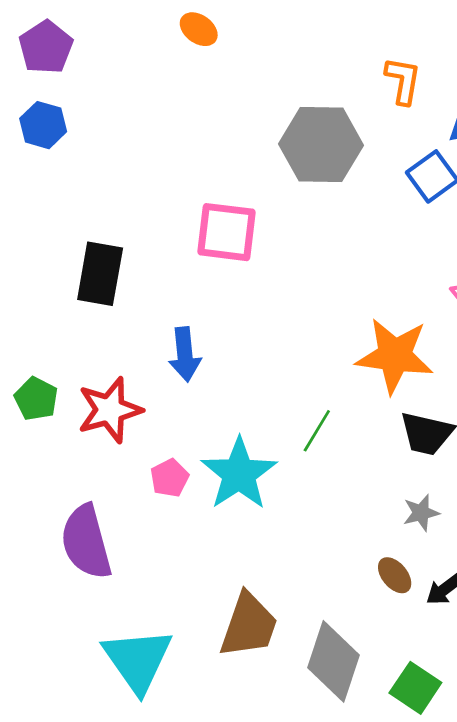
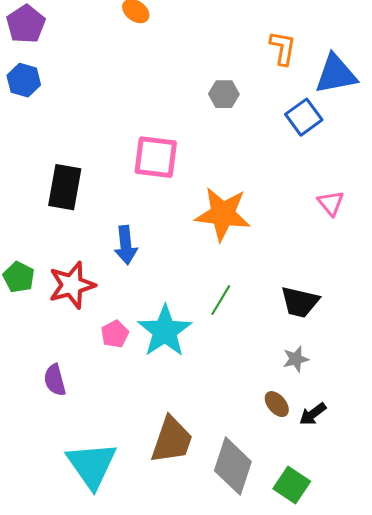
gray hexagon: (321, 145) -> (224, 94), size x0.5
orange star: (395, 356) -> (223, 214), moved
purple semicircle: (86, 542) -> (55, 380), size x0.6

